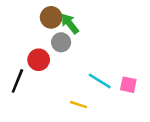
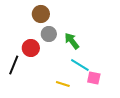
green arrow: (70, 24) -> (72, 41), moved
pink square: (128, 85) -> (94, 78), moved

